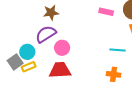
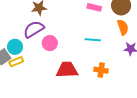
cyan line: (117, 50) -> (93, 40), moved
red trapezoid: (60, 70) -> (67, 70), moved

